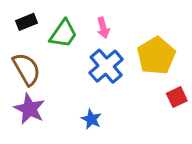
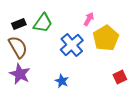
black rectangle: (27, 22) -> (19, 24), moved
pink arrow: (103, 28) -> (89, 19), moved, turned -136
red square: (177, 97) -> (120, 77), moved

